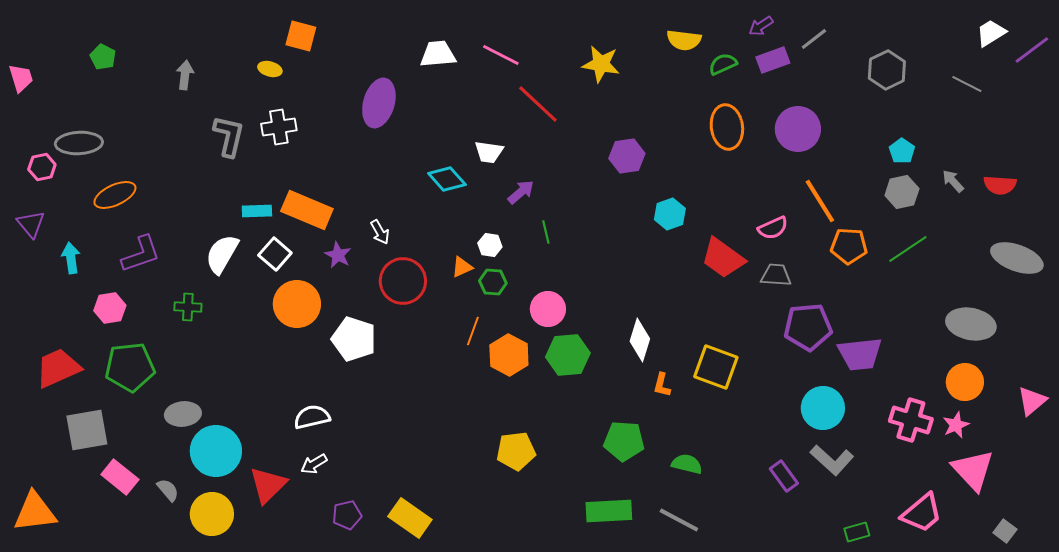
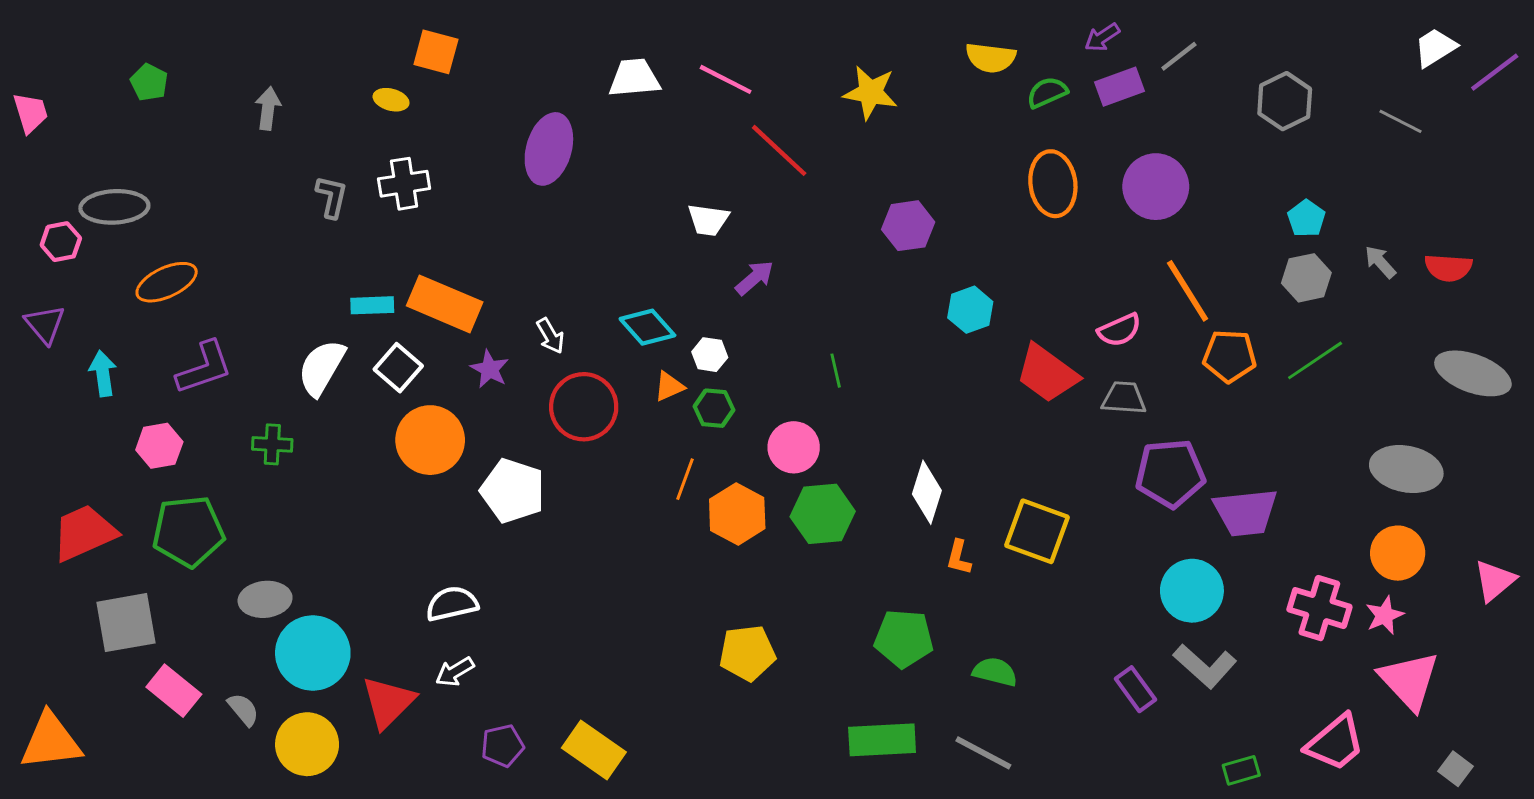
gray L-shape: (229, 136) -> (332, 197), size x0.7
cyan diamond: (447, 179) -> (647, 327), moved
green line: (546, 232) -> (836, 371), moved

